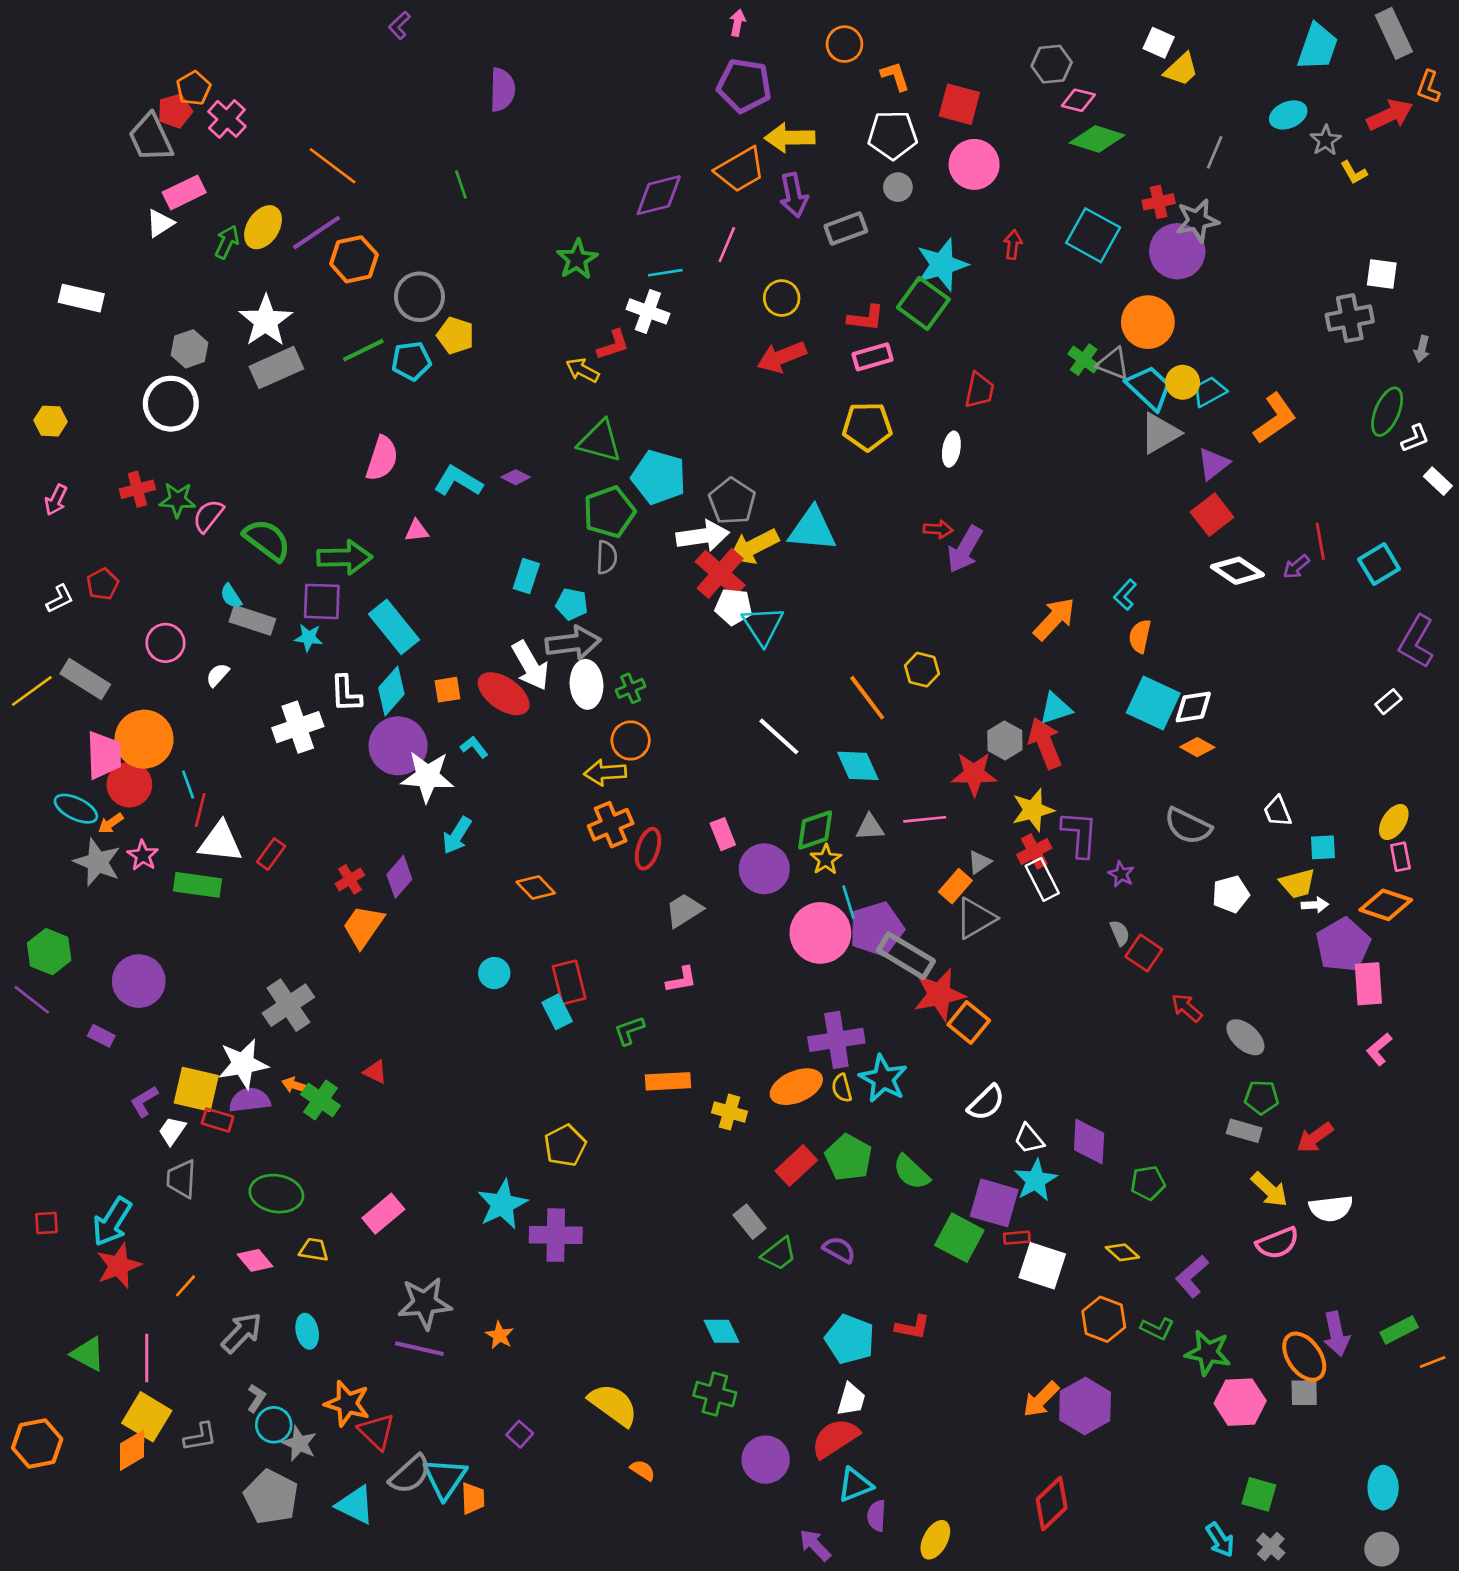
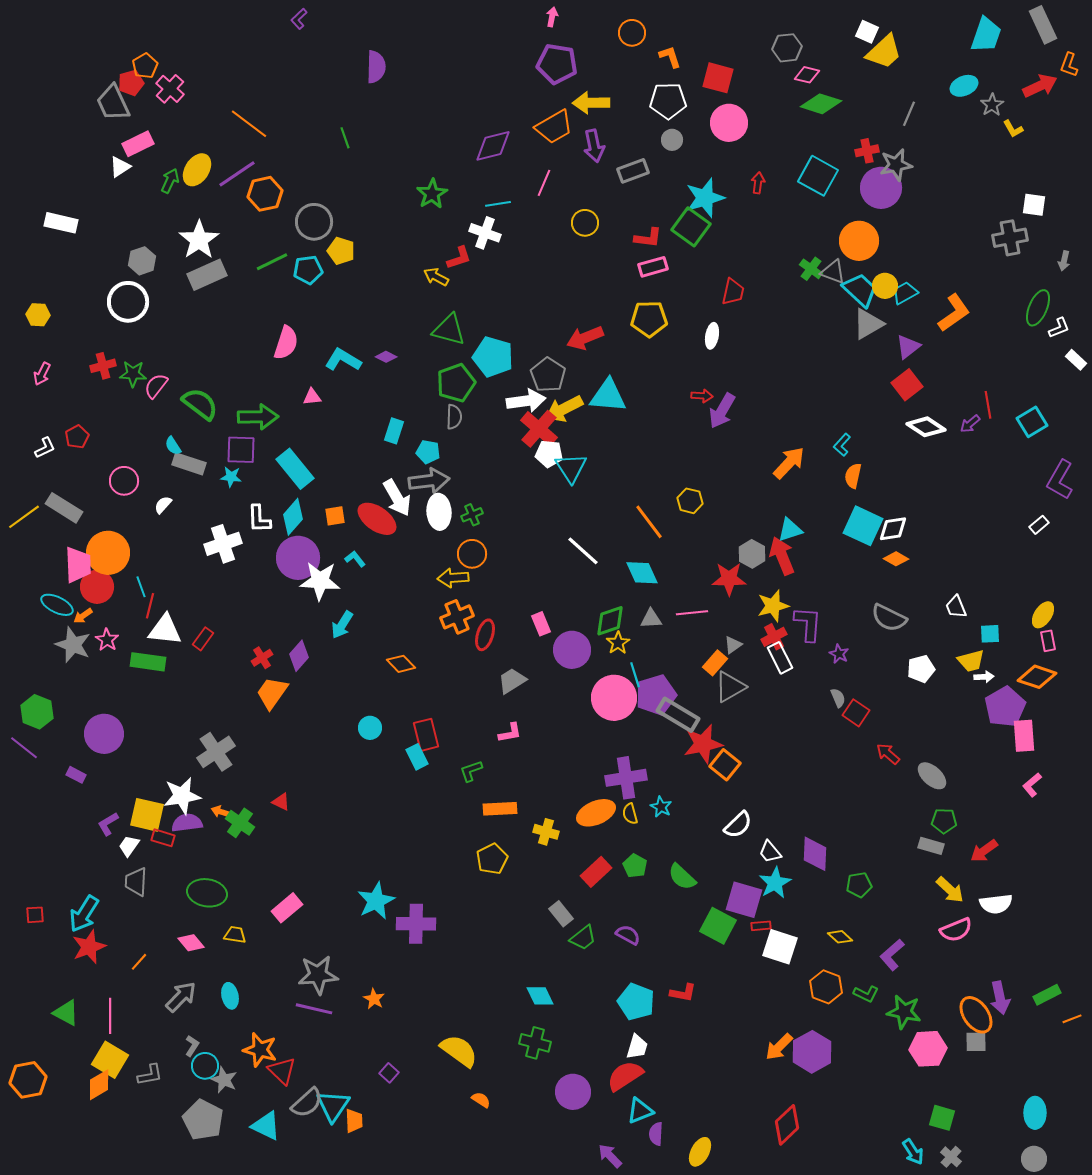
yellow trapezoid: (1181, 69) -> (884, 52), size x1.4
red arrow: (782, 357) -> (585, 338), moved
cyan star: (883, 1079) -> (661, 807), size x0.6
yellow pentagon: (565, 1145) -> (492, 859), moved
green pentagon: (848, 1157) -> (635, 866), size x0.7

